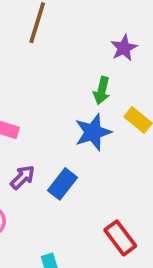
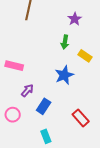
blue star: (93, 132) -> (64, 75), moved
blue rectangle: (62, 184) -> (44, 106), moved

